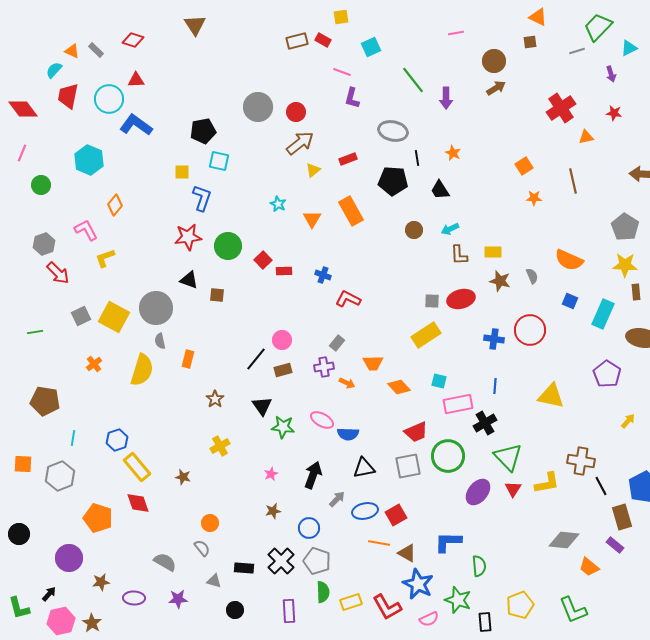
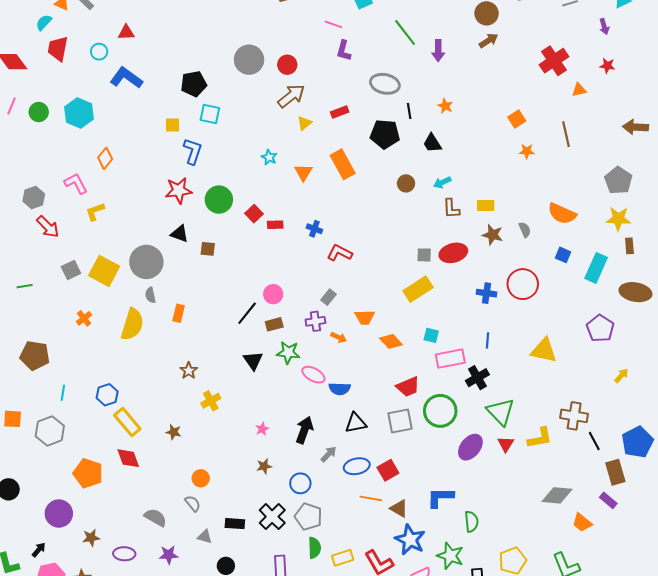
cyan circle: (109, 99) -> (99, 52), size x0.6
green circle: (41, 185) -> (39, 112), moved
brown star: (215, 399) -> (189, 371), moved
green star: (283, 427) -> (288, 353), moved

